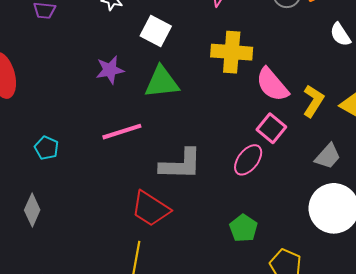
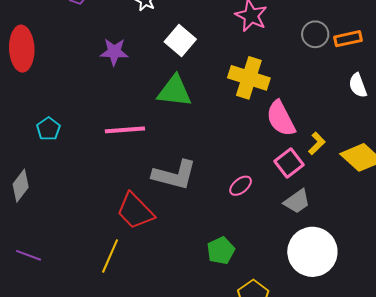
purple star: (110, 70) -> (114, 52), moved
yellow L-shape: (313, 101) -> (317, 143), size x0.7
pink square: (271, 128) -> (289, 163), moved
gray trapezoid: (328, 156) -> (297, 201), moved
pink ellipse: (248, 160) -> (241, 186), size x0.7

